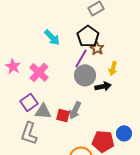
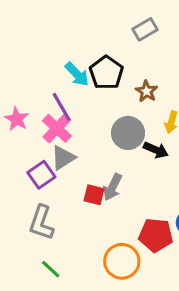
black pentagon: (88, 36) -> (106, 73), moved
purple line: (81, 58) -> (61, 107), moved, turned -60
black arrow: (103, 86) -> (156, 150), turned 35
gray triangle: (43, 111) -> (63, 158), moved, turned -36

